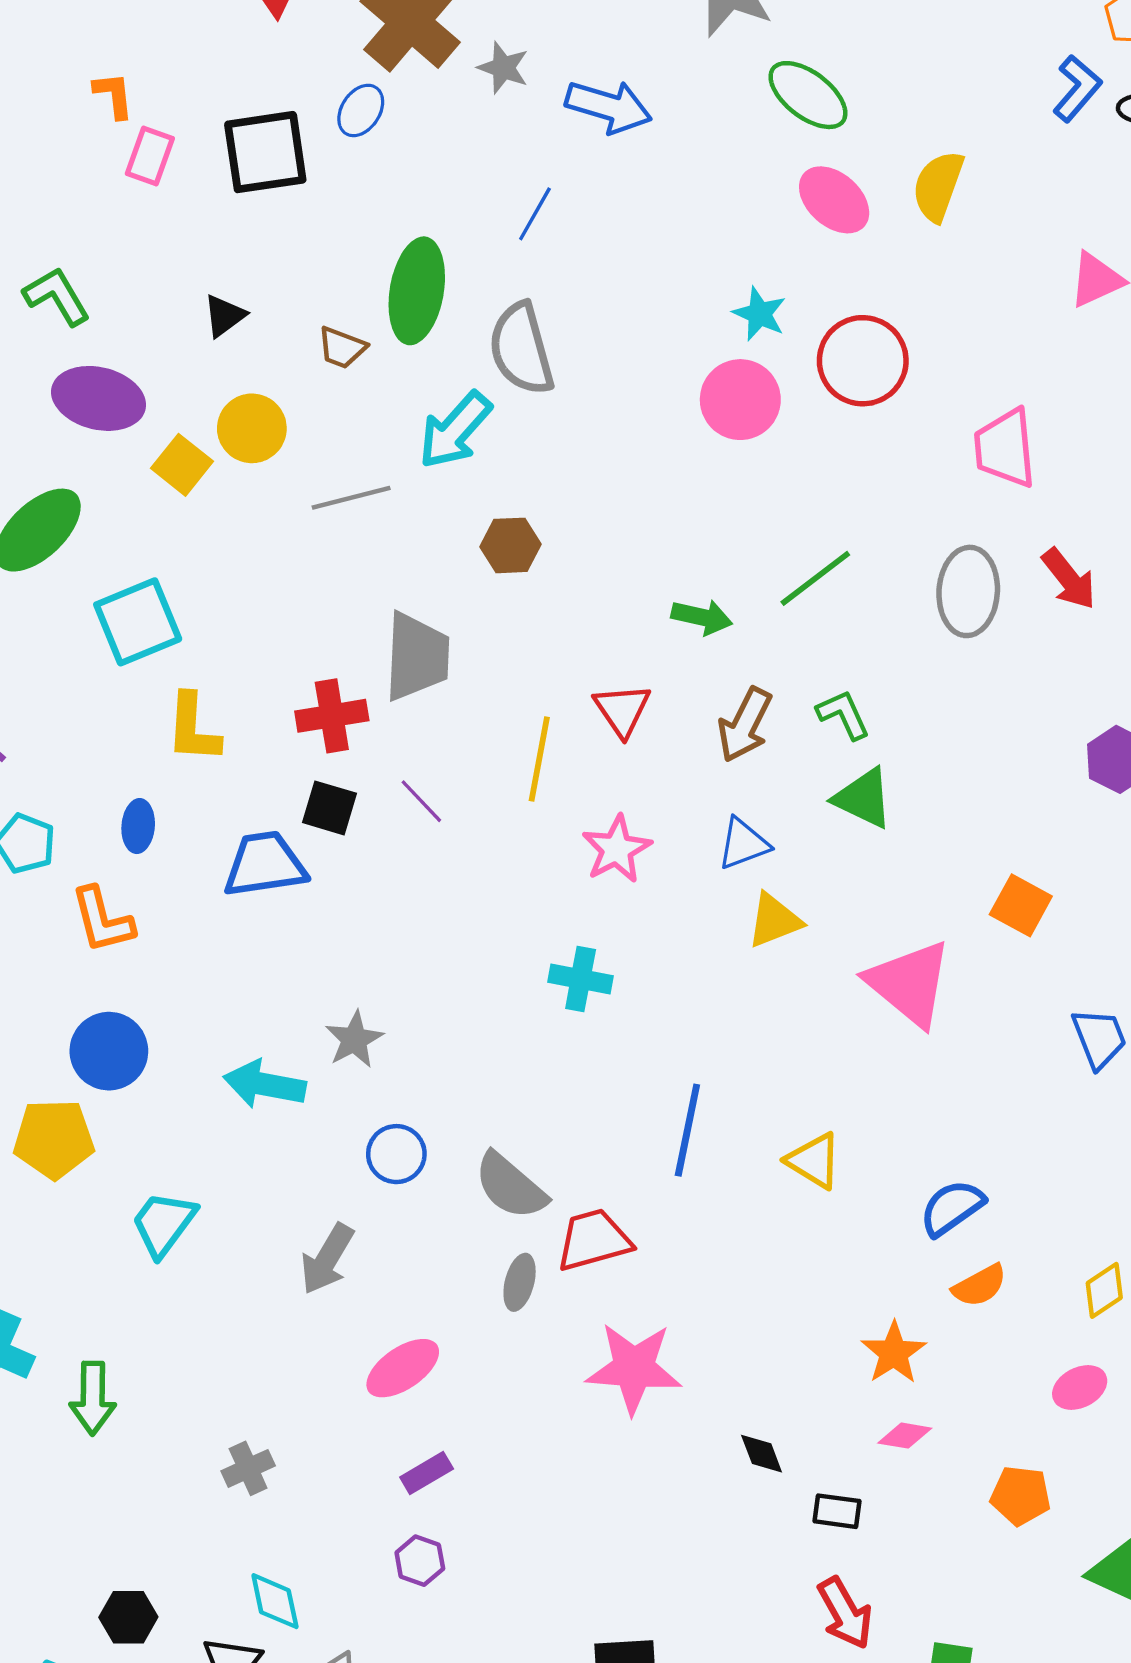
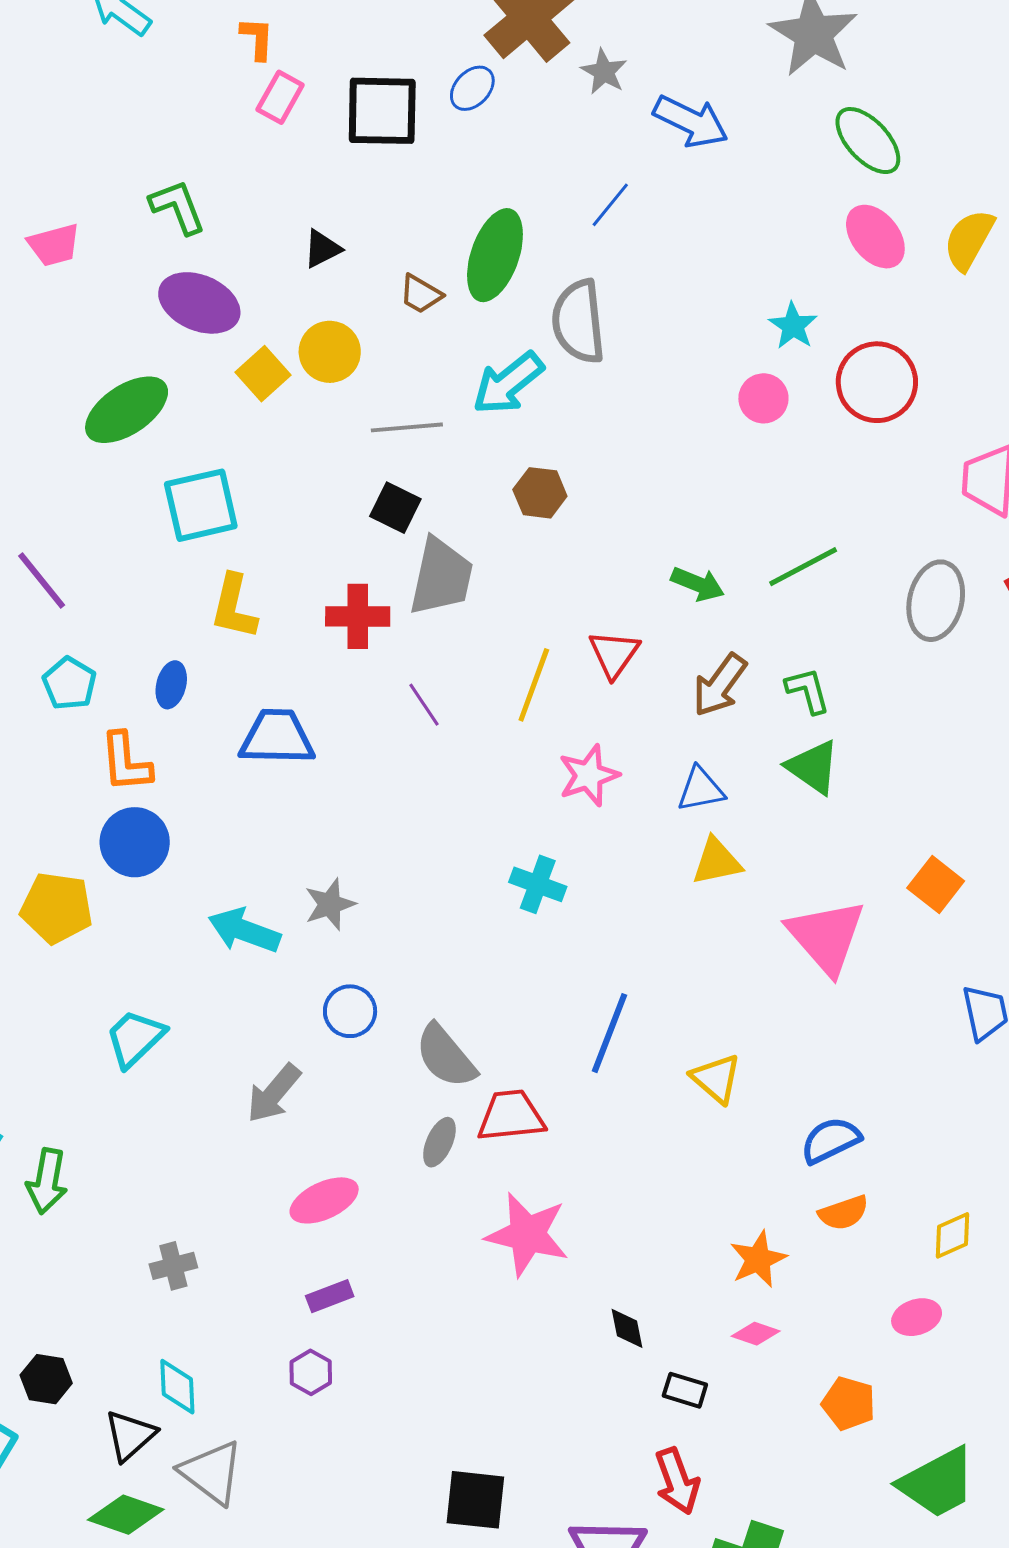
pink circle: (740, 400) -> (763, 398), size x0.7
black square: (330, 808) -> (395, 508), moved
blue circle: (109, 1051) -> (135, 842), moved
yellow pentagon: (54, 1139) -> (57, 908), moved

